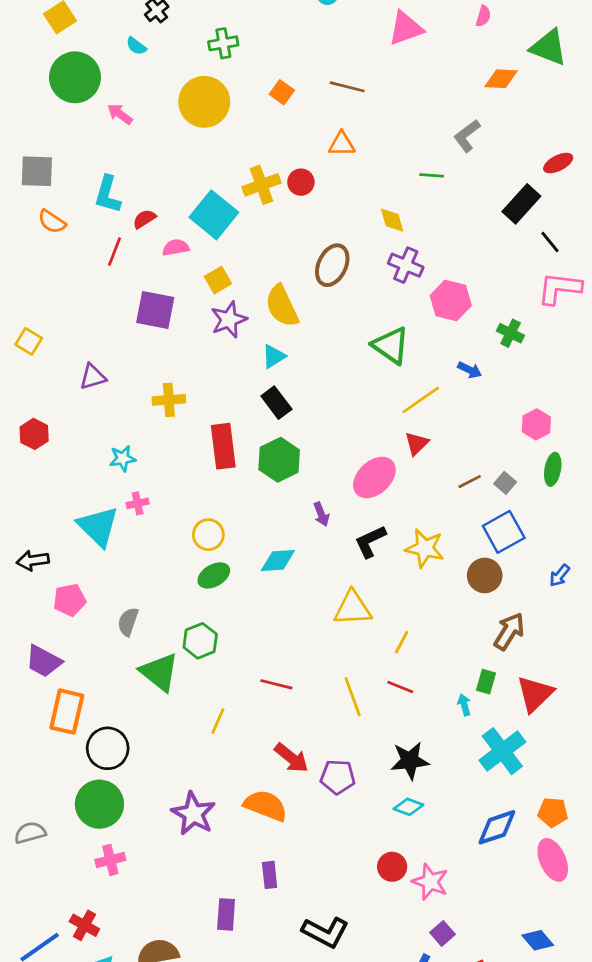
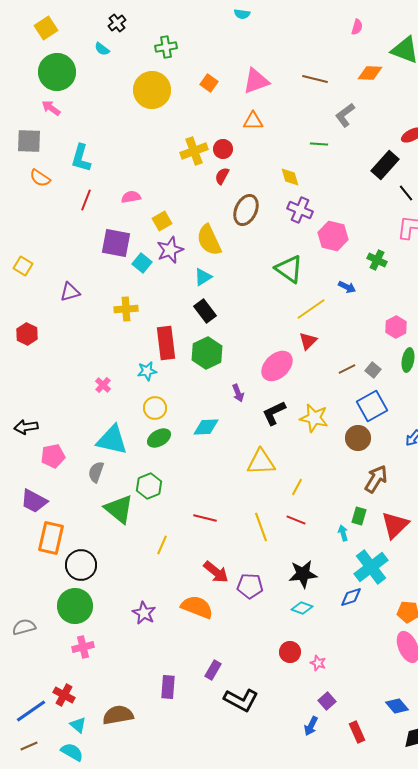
pink triangle: (406, 28) -> (256, 81), moved
brown line: (347, 87) -> (315, 79), moved
pink arrow: (120, 114) -> (51, 108), moved
cyan square: (214, 215) -> (142, 263), moved, size x0.6
red semicircle: (144, 219) -> (222, 176), moved, turned -30
cyan star: (123, 458) -> (147, 371), moved
pink cross: (138, 503) -> (103, 385), turned -35
cyan triangle: (98, 526) -> (112, 440), moved, turned -32
purple star: (193, 814) -> (144, 613), size x0.7
blue diamond: (497, 827) -> (351, 597), moved, size x0.7
purple rectangle: (270, 875) -> (213, 670), moved, turned 36
pink star: (430, 882) -> (318, 663), size x0.6

